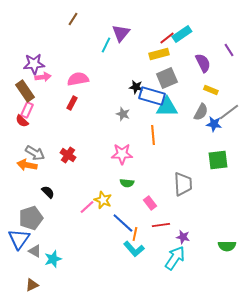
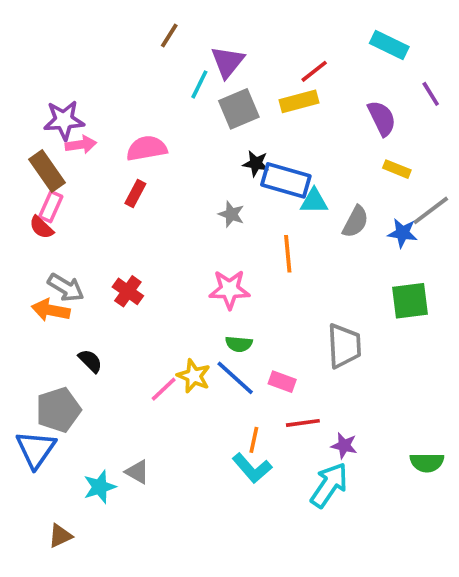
brown line: (73, 19) -> (169, 36), moved
cyan rectangle: (182, 34) -> (389, 45), moved, turned 60
gray square: (167, 78) -> (239, 109), moved
cyan triangle: (167, 107) -> (314, 201), size x0.7
gray semicircle: (201, 112) -> (355, 222), moved
pink rectangle: (150, 203) -> (282, 382), turned -32
blue line: (123, 223) -> (235, 378), moved
gray triangle: (35, 251) -> (137, 472), moved

